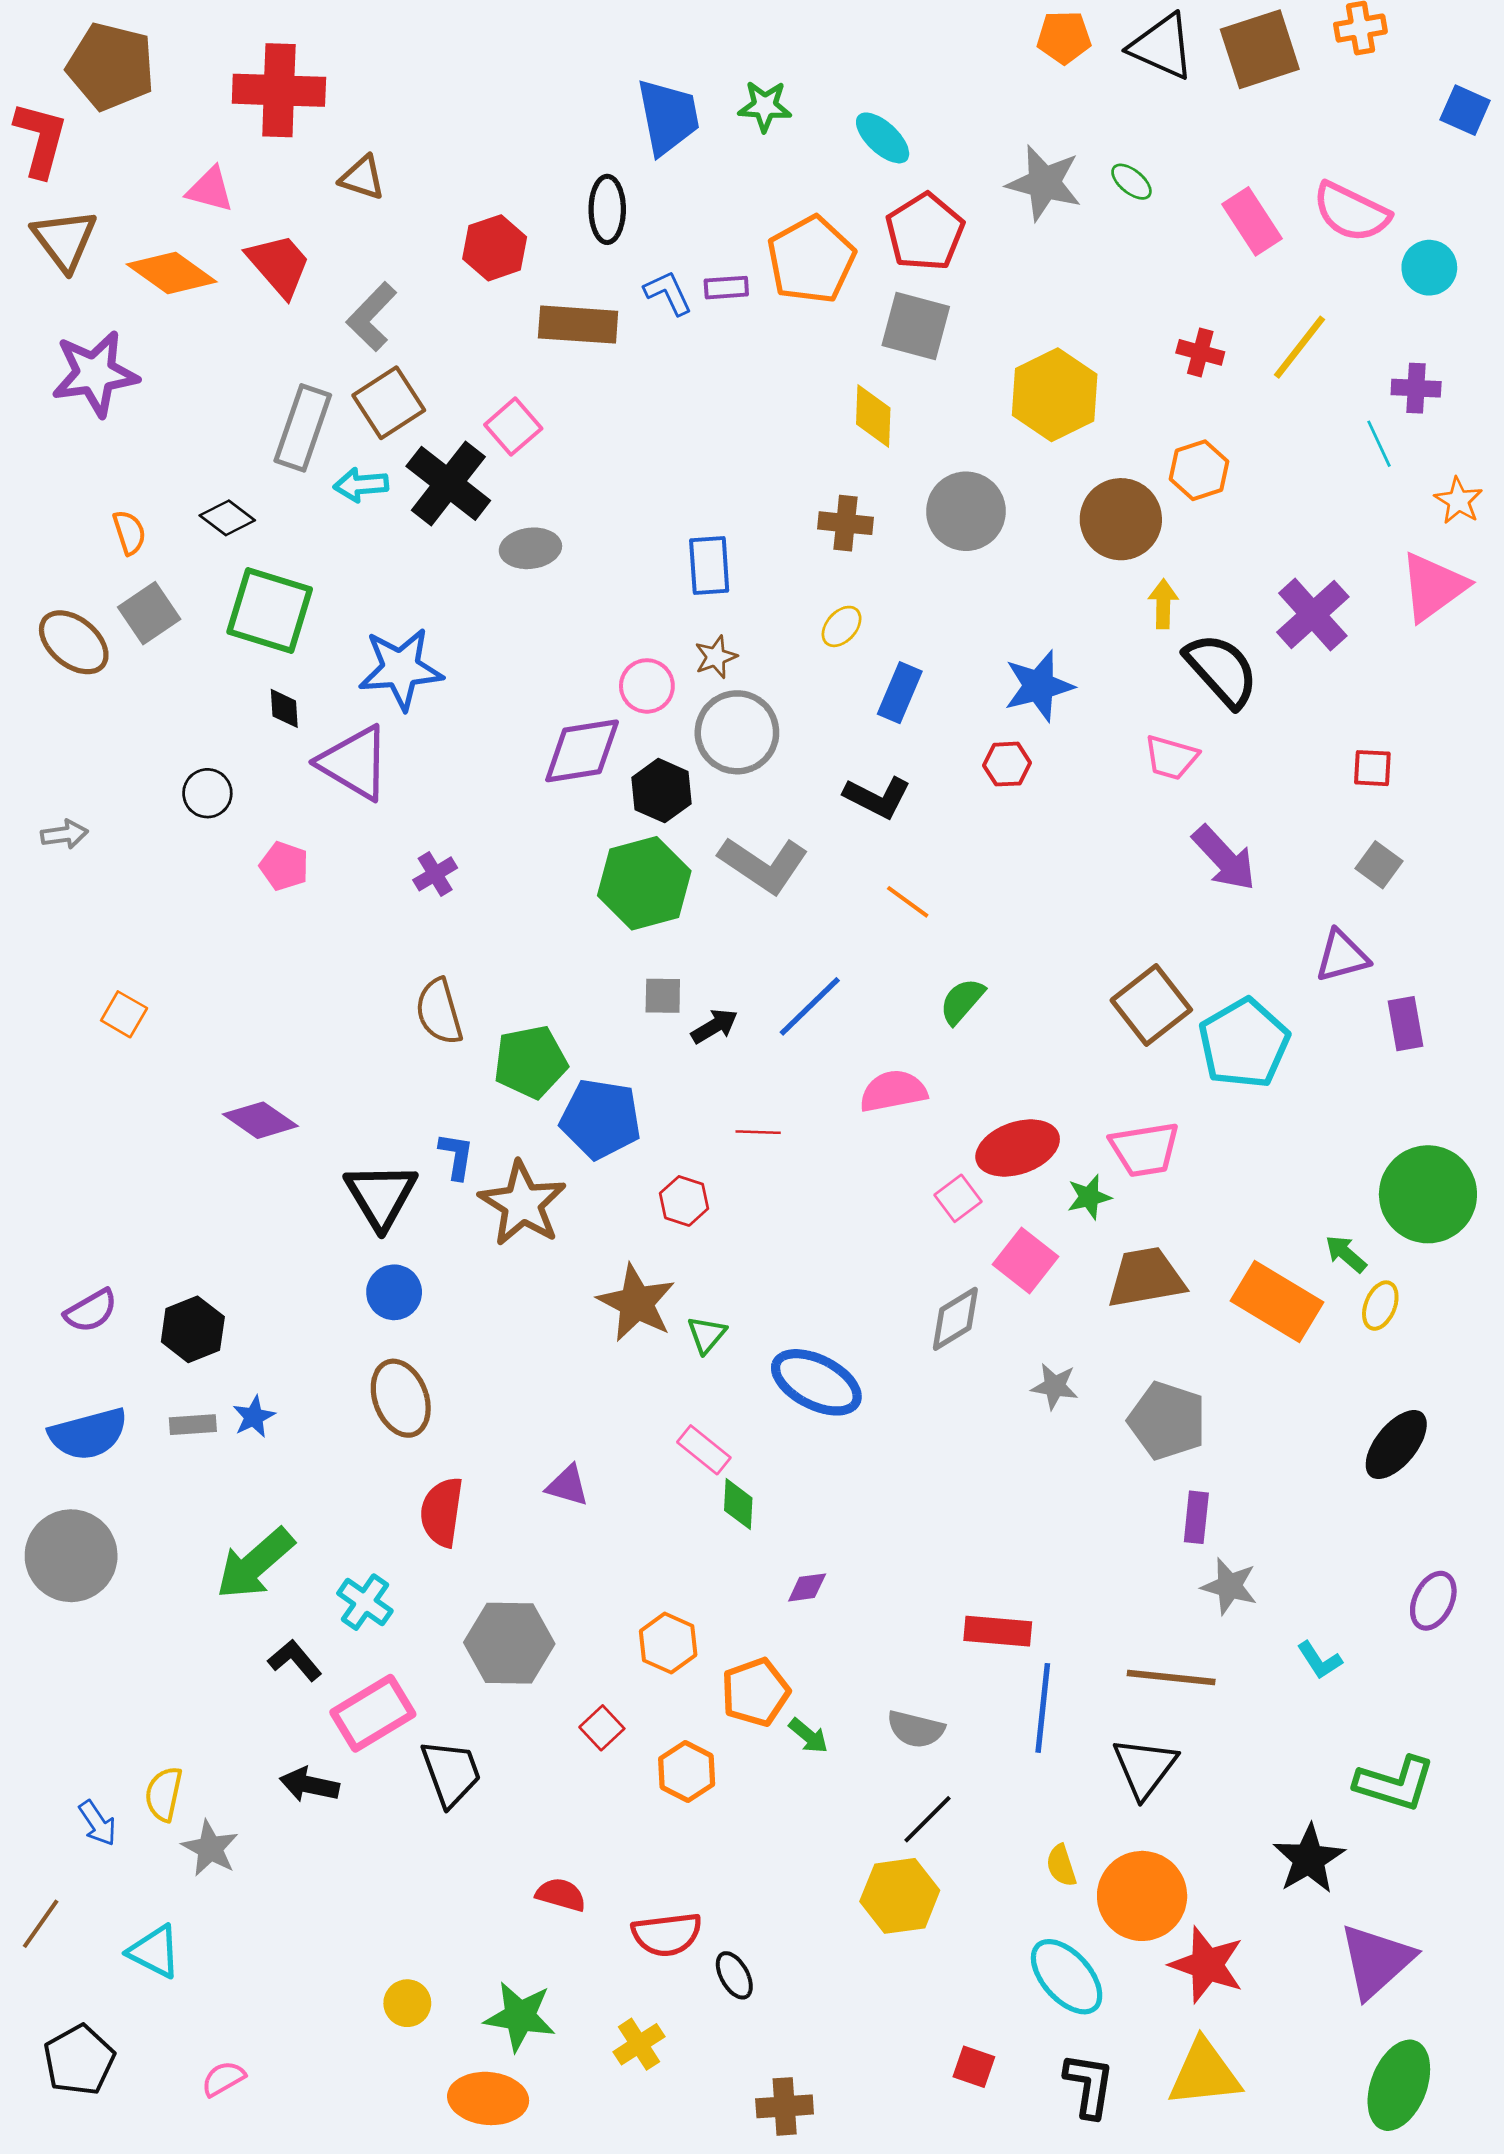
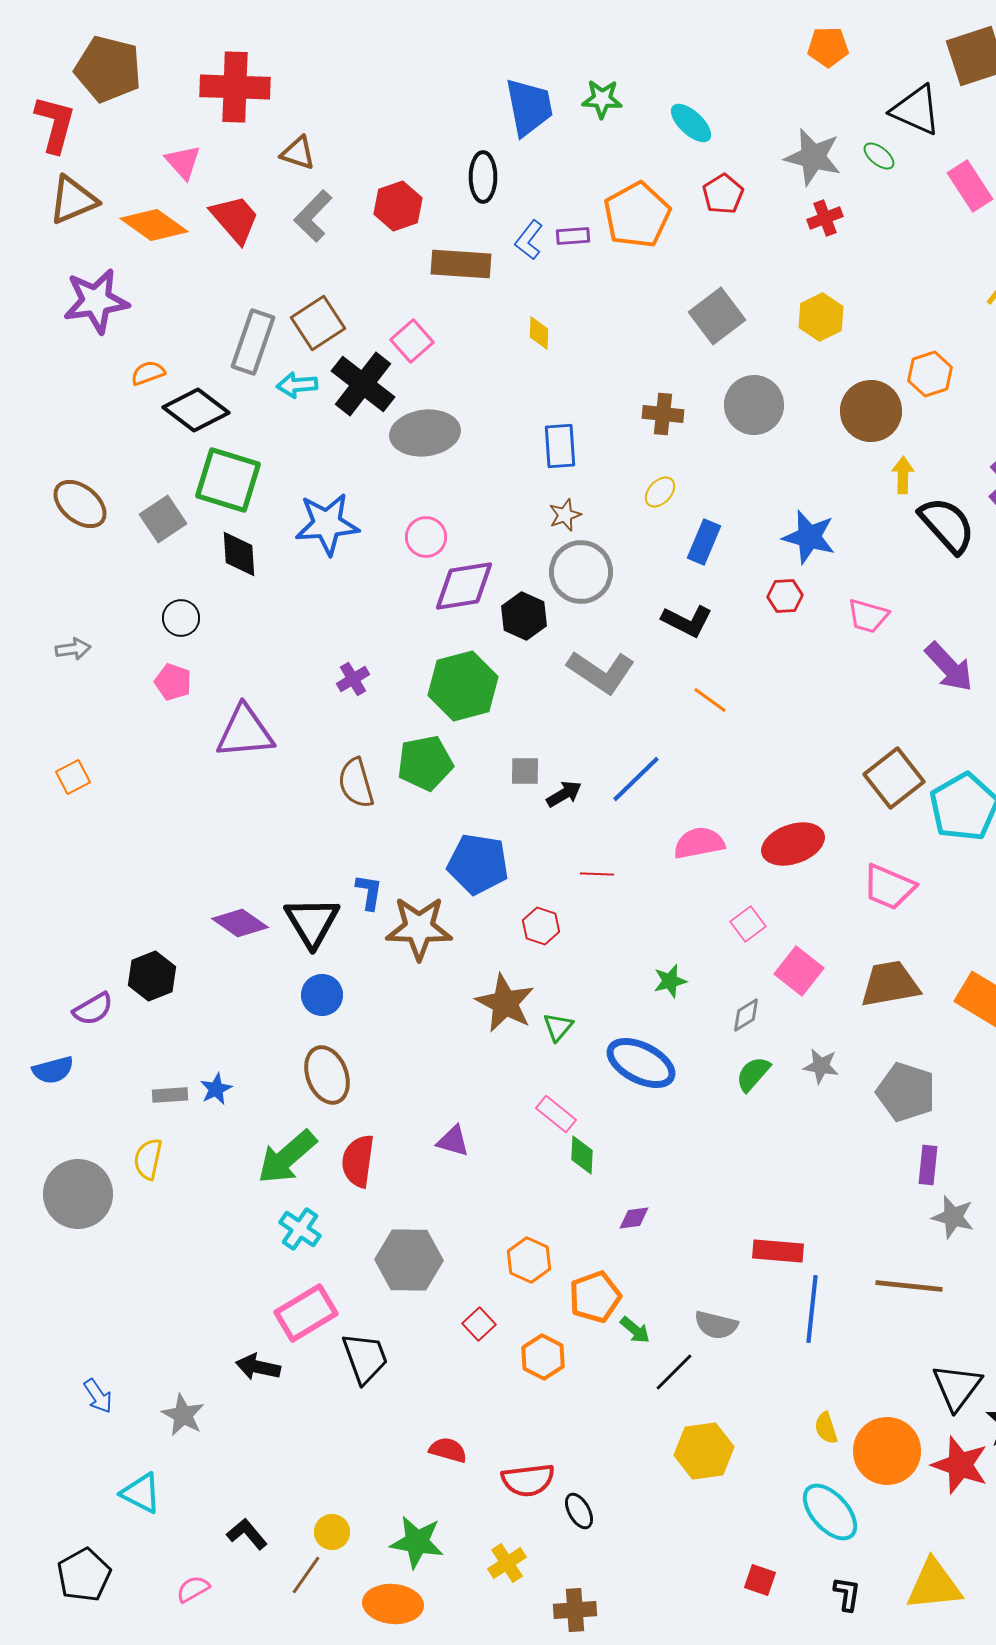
black triangle: (1162, 47) -> (916, 110), moved
pink triangle: (210, 190) -> (183, 162), turned 33
red pentagon: (925, 232) -> (723, 194), size x0.7
brown triangle: (64, 240) -> (73, 200), turned 44
blue L-shape: (668, 293) -> (529, 240), turned -117
gray L-shape: (372, 317) -> (313, 216), moved
gray square: (916, 326) -> (717, 316), moved, turned 38
red cross: (1200, 352) -> (825, 218), moved, turned -36
yellow hexagon: (1055, 395) -> (821, 317), size x0.7
yellow diamond: (873, 416) -> (539, 333), moved, size x0.7
black diamond: (227, 518) -> (196, 410), size x1.6
orange semicircle: (129, 532) -> (148, 373), moved, turned -92
gray ellipse: (530, 548) -> (425, 433), size x1.5
gray square: (149, 613) -> (163, 519), moved
pink circle: (647, 686) -> (426, 537), moved
blue star: (1039, 686) -> (809, 537), turned 30
black diamond: (284, 708) -> (239, 554), size x1.5
pink trapezoid: (1171, 757) -> (868, 616), moved
purple triangle: (354, 763) -> (245, 732), moved, turned -36
pink pentagon: (284, 866) -> (173, 682), moved
green hexagon: (644, 883) -> (463, 686), moved
green semicircle: (962, 1001) -> (753, 1074), moved
orange square: (124, 1014) -> (73, 777), moved, turned 32
green pentagon: (530, 1062) -> (425, 763), moved
purple diamond: (260, 1120) -> (240, 923), moved
red ellipse: (1018, 1148) -> (793, 844), moved
pink trapezoid: (1145, 1149) -> (889, 887), turned 32
green star: (1089, 1197) -> (670, 981), moved
brown star: (522, 1204) -> (419, 928), turned -30
gray diamond: (955, 1319) -> (746, 1015), size x0.7
black hexagon: (193, 1329) -> (152, 976), moved
blue semicircle: (88, 1434) -> (53, 1070), moved, size x0.7
green arrow: (255, 1564) -> (287, 1157), moved
black L-shape: (295, 1660) -> (247, 1534), moved
black triangle: (1145, 1768) -> (957, 1387), moved
yellow semicircle: (164, 1794) -> (148, 1159), moved
black line: (928, 1819) -> (674, 1372), moved
brown line: (41, 1924) -> (306, 1575), moved
red star: (1207, 1965) -> (960, 1465), moved
black L-shape: (1089, 2085) -> (847, 1594), size x0.7
brown cross: (785, 2106) -> (575, 1610), moved

